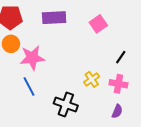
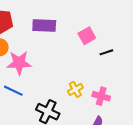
black line: (121, 57) -> (106, 52), moved, turned 32
blue line: (29, 86) -> (13, 91), turned -42

